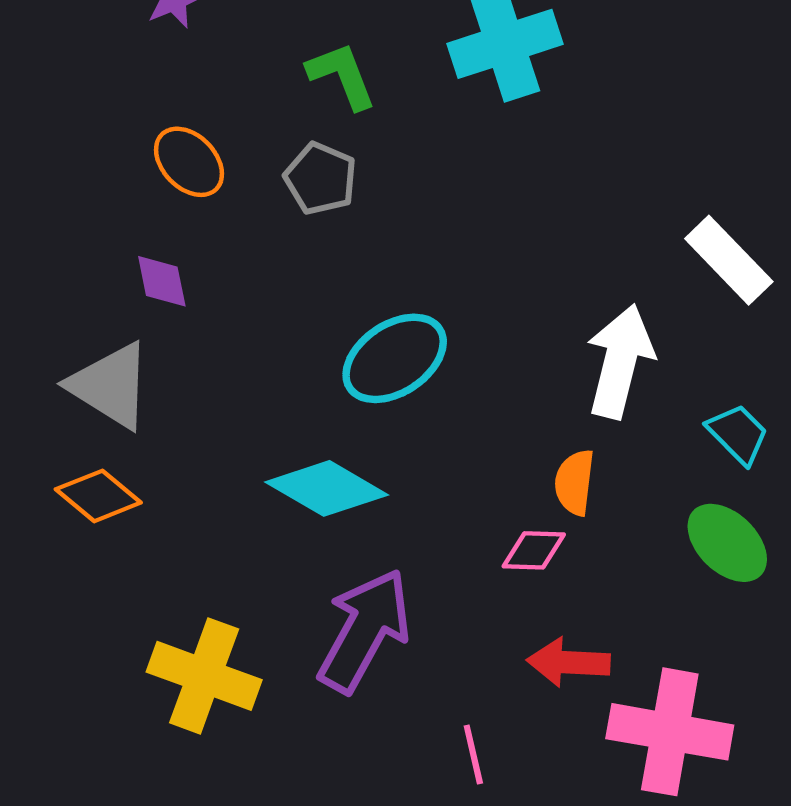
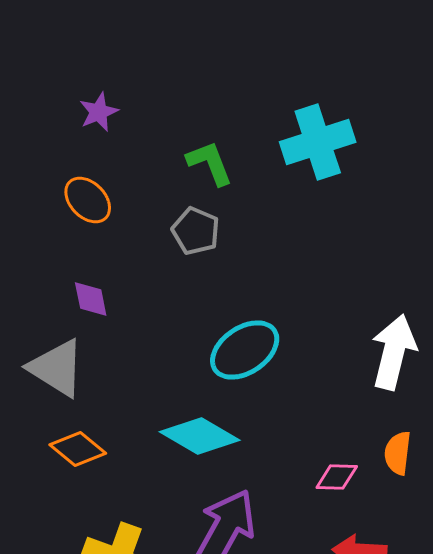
orange ellipse: (189, 162) -> (88, 200), moved
orange semicircle: (575, 482) -> (398, 453), moved
orange diamond: (98, 496) -> (78, 449), moved

